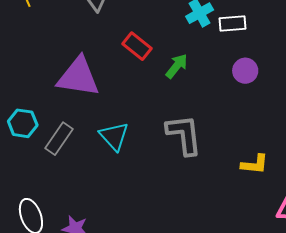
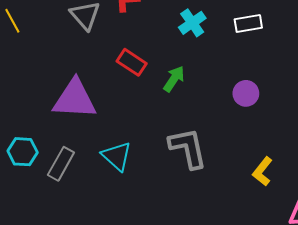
white rectangle: (232, 24) -> (248, 23), moved
purple circle: (245, 71) -> (246, 93), moved
yellow L-shape: (255, 164) -> (262, 171), turned 128

